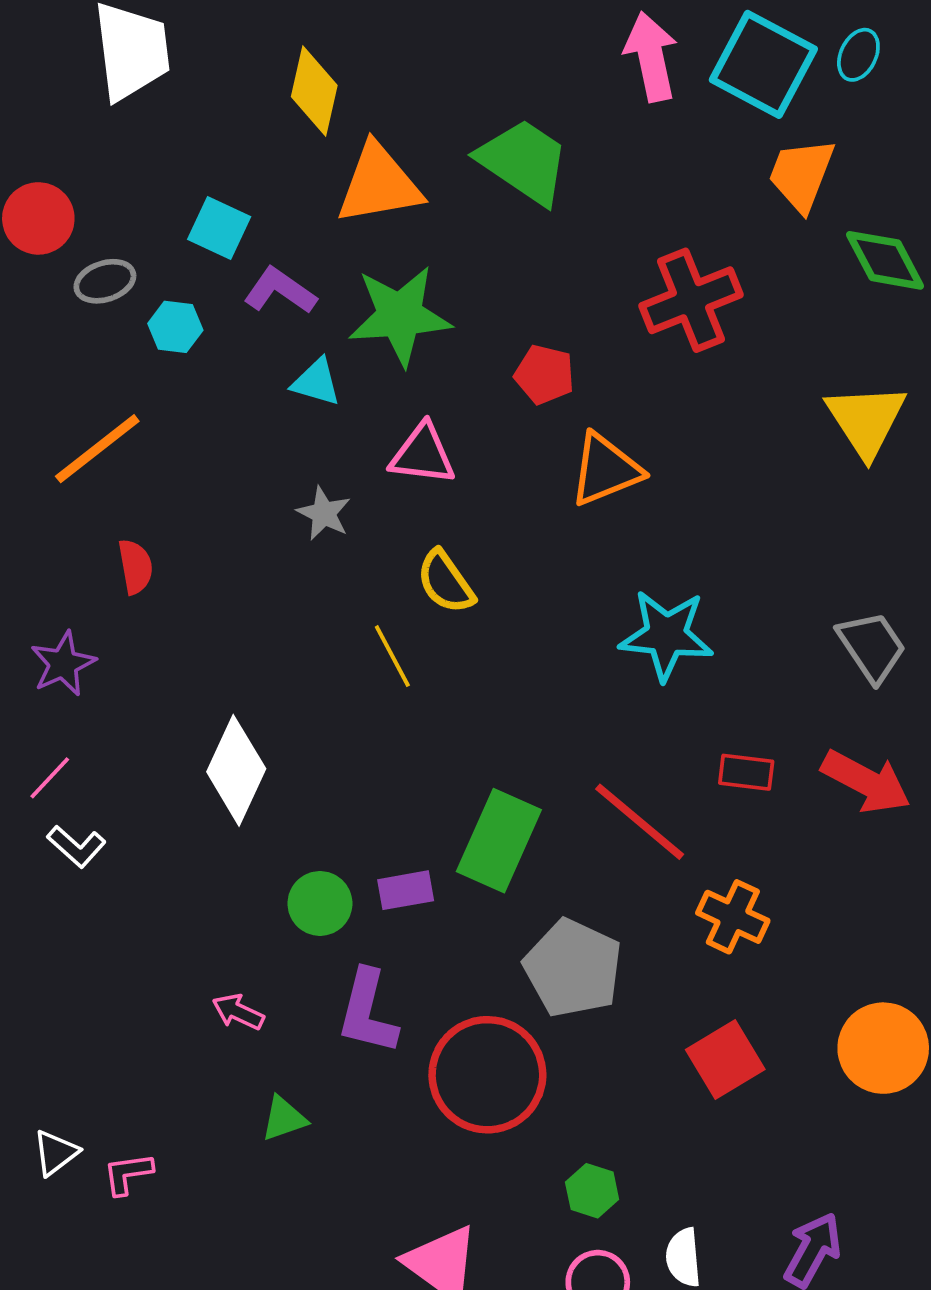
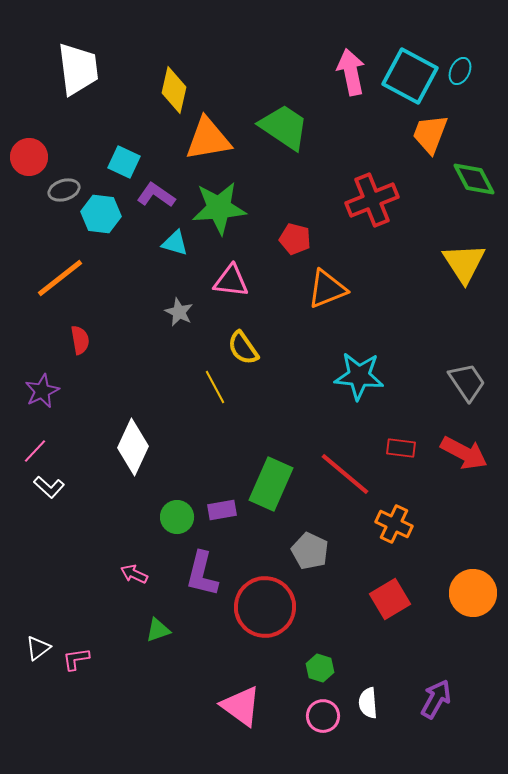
cyan hexagon: (175, 327) -> (101, 214), size x1.4
gray pentagon: (573, 968) -> (310, 551), size x0.7

